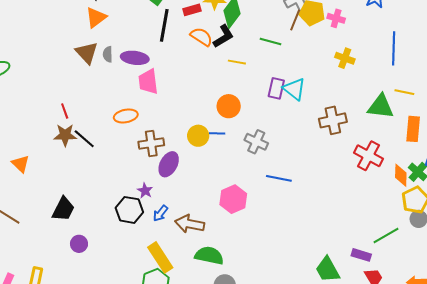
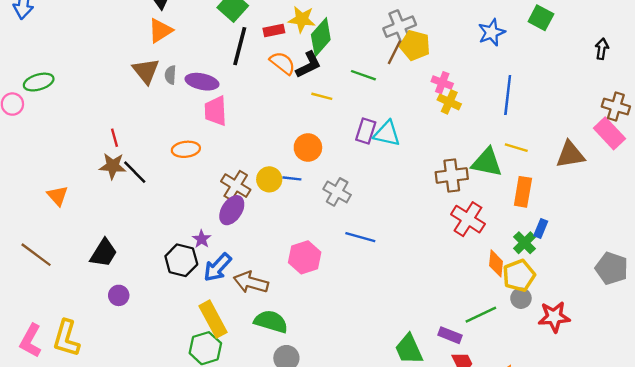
pink cross: (336, 18) -> (442, 83), moved
cyan triangle: (294, 89) -> (387, 134), turned -30
brown cross: (333, 120) -> (452, 175), moved
brown cross: (151, 144) -> (236, 186), moved, turned 35
orange diamond: (401, 175) -> (496, 263), moved
blue arrow: (160, 213) -> (218, 267), size x1.5

